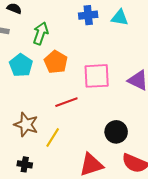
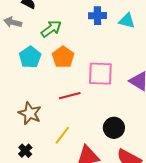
green arrow: (41, 33) -> (51, 29), turned 30
yellow line: (53, 138) -> (62, 135), moved
black cross: (25, 164) -> (25, 151), turned 32

